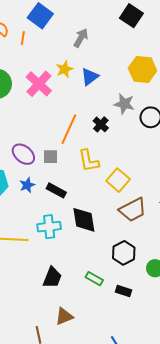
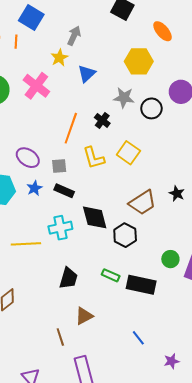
yellow star: (65, 69) -> (59, 58), moved
gray square: (50, 157) -> (59, 166), moved
yellow square: (118, 180) -> (128, 153), moved
black hexagon: (124, 253) -> (125, 235), moved
black rectangle: (124, 291) -> (141, 285), size x1.8

